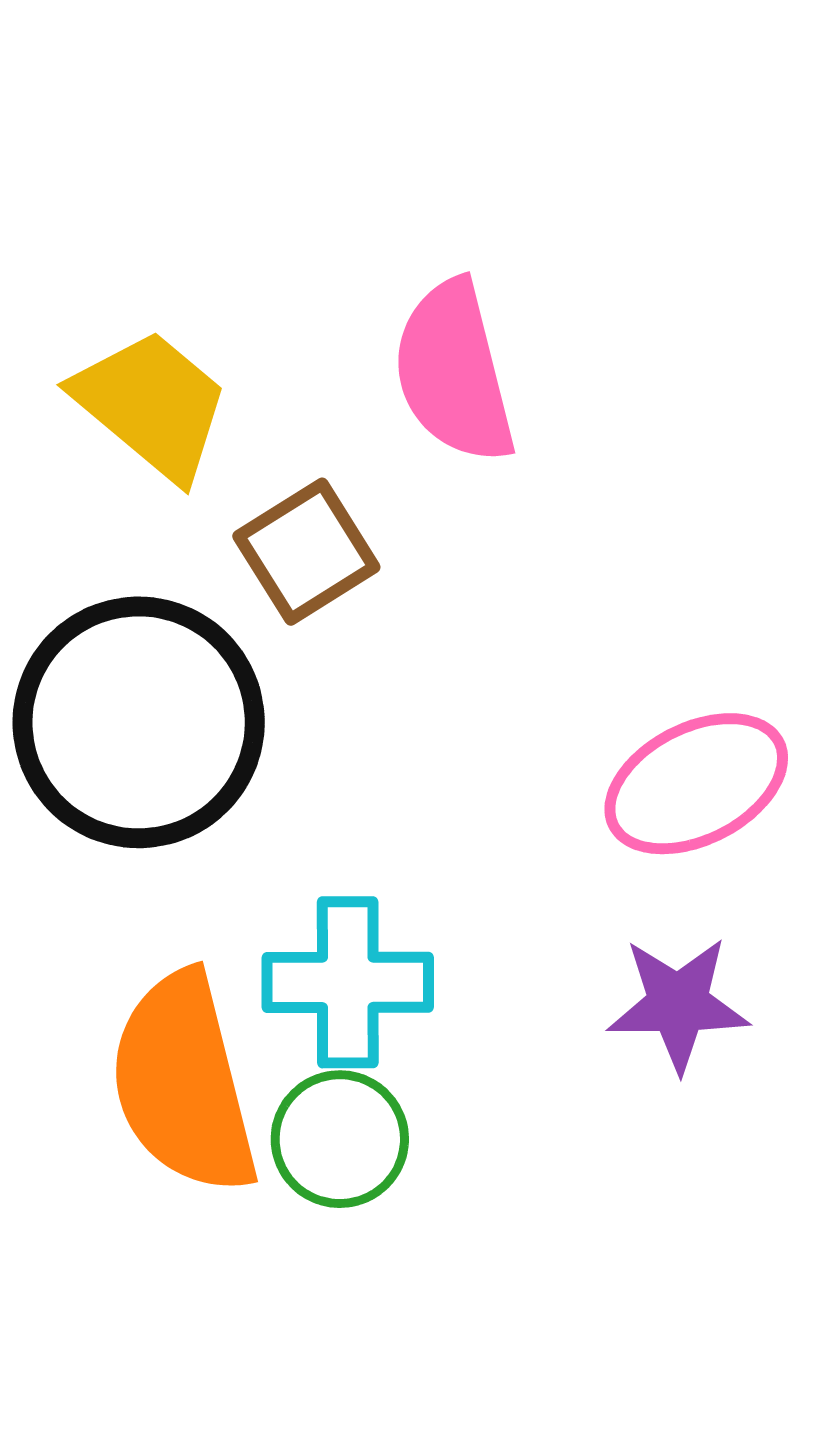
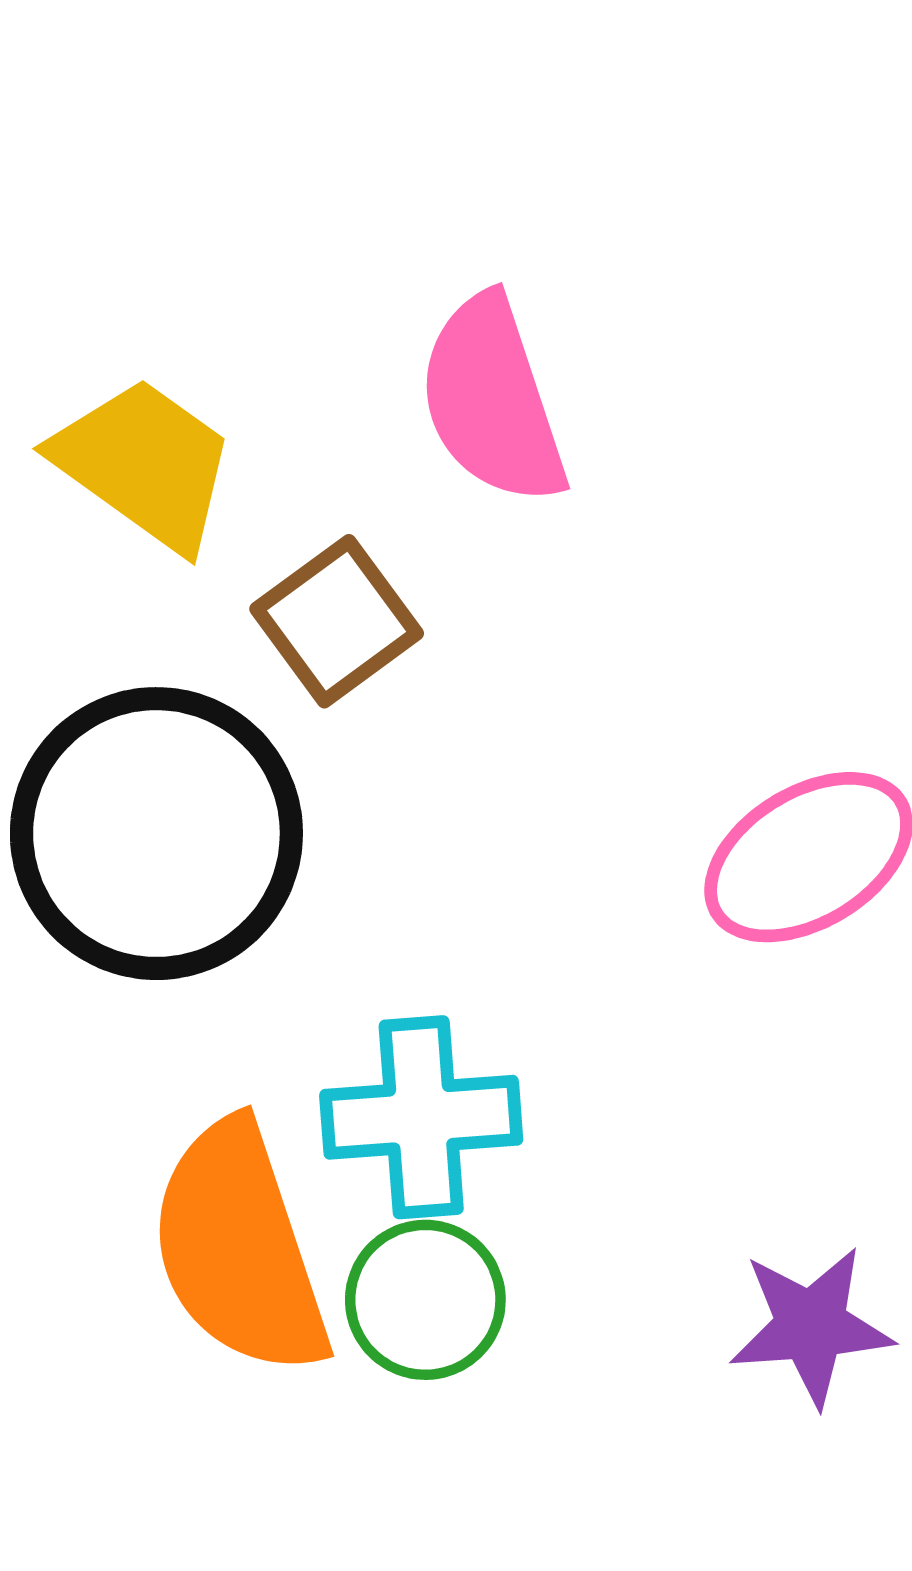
purple star: (678, 1004) -> (811, 1326), moved

